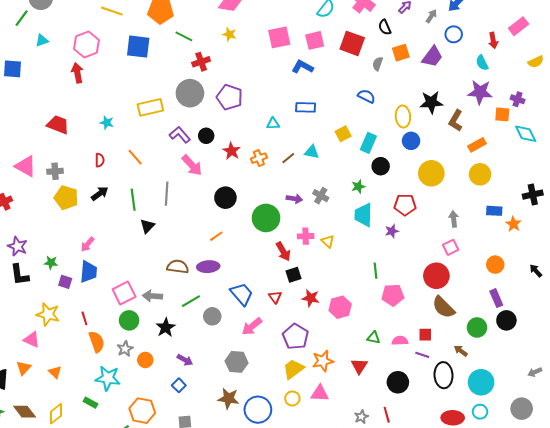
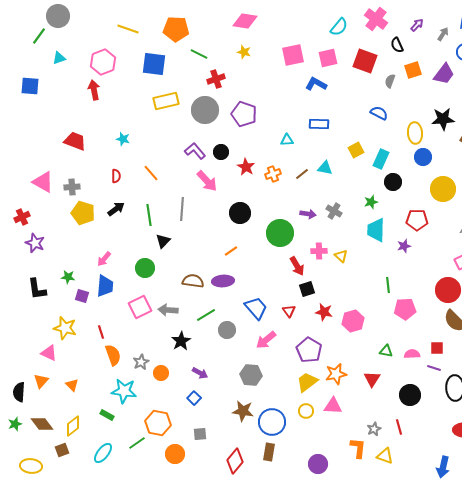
yellow rectangle: (150, 107) -> (166, 101), moved
purple star: (18, 246) -> (35, 243), moved
green circle: (129, 320) -> (145, 268), moved

